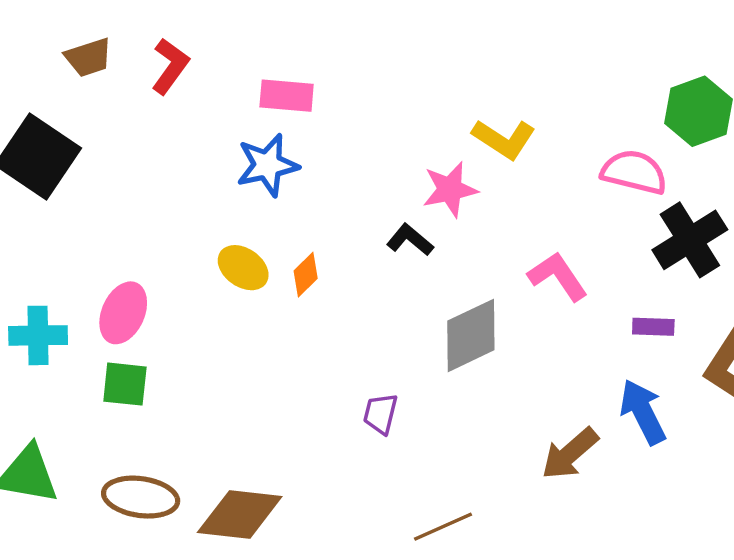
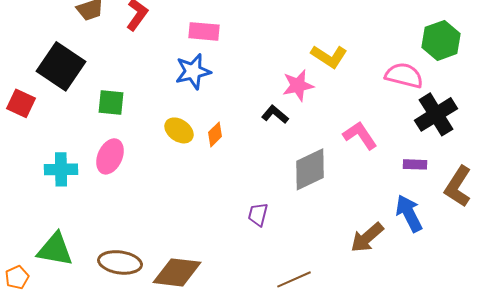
green square: (125, 384) -> (111, 102), moved

